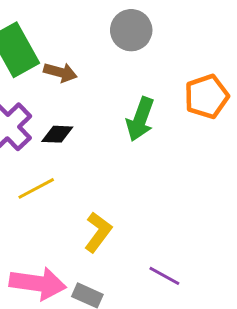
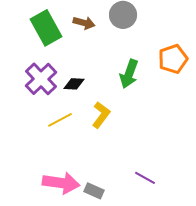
brown arrow: (60, 72) -> (84, 23), moved
yellow L-shape: (98, 232) -> (101, 115), moved

